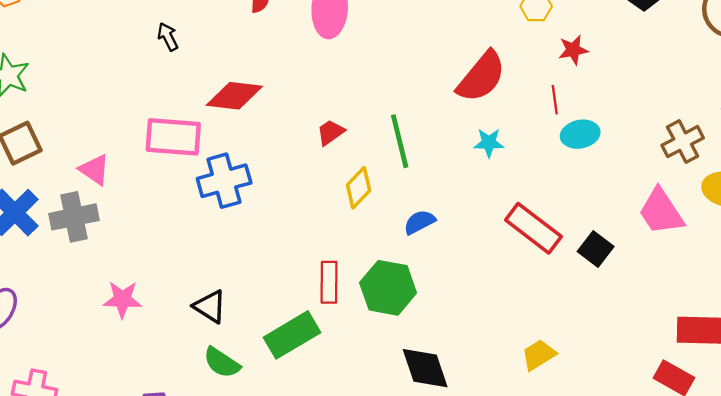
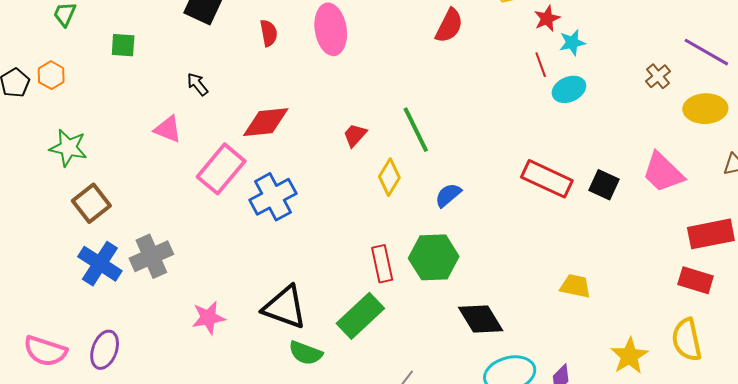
red semicircle: (481, 77) -> (449, 26), moved, size x0.7
pink rectangle: (173, 137) -> (221, 169), turned -42
brown cross: (683, 142) -> (658, 76), size x0.7
cyan star: (489, 143) -> (572, 43), moved
pink triangle: (95, 170) -> (168, 129), moved
pink trapezoid: (661, 212) -> (663, 172), moved
black triangle: (210, 306) -> (285, 307), size x1.5
yellow trapezoid: (539, 355) -> (575, 286), turned 56

